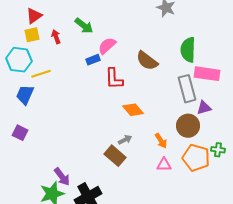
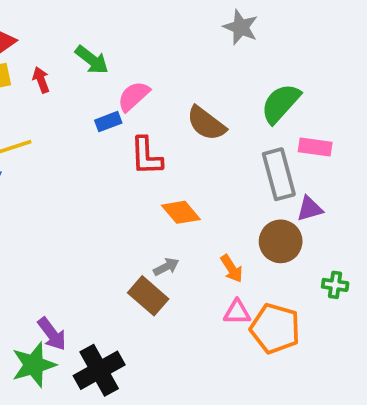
green semicircle: (188, 50) -> (281, 103), turned 40
pink rectangle: (207, 74) -> (315, 147), size x0.7
orange pentagon: (196, 158) -> (275, 328), moved

